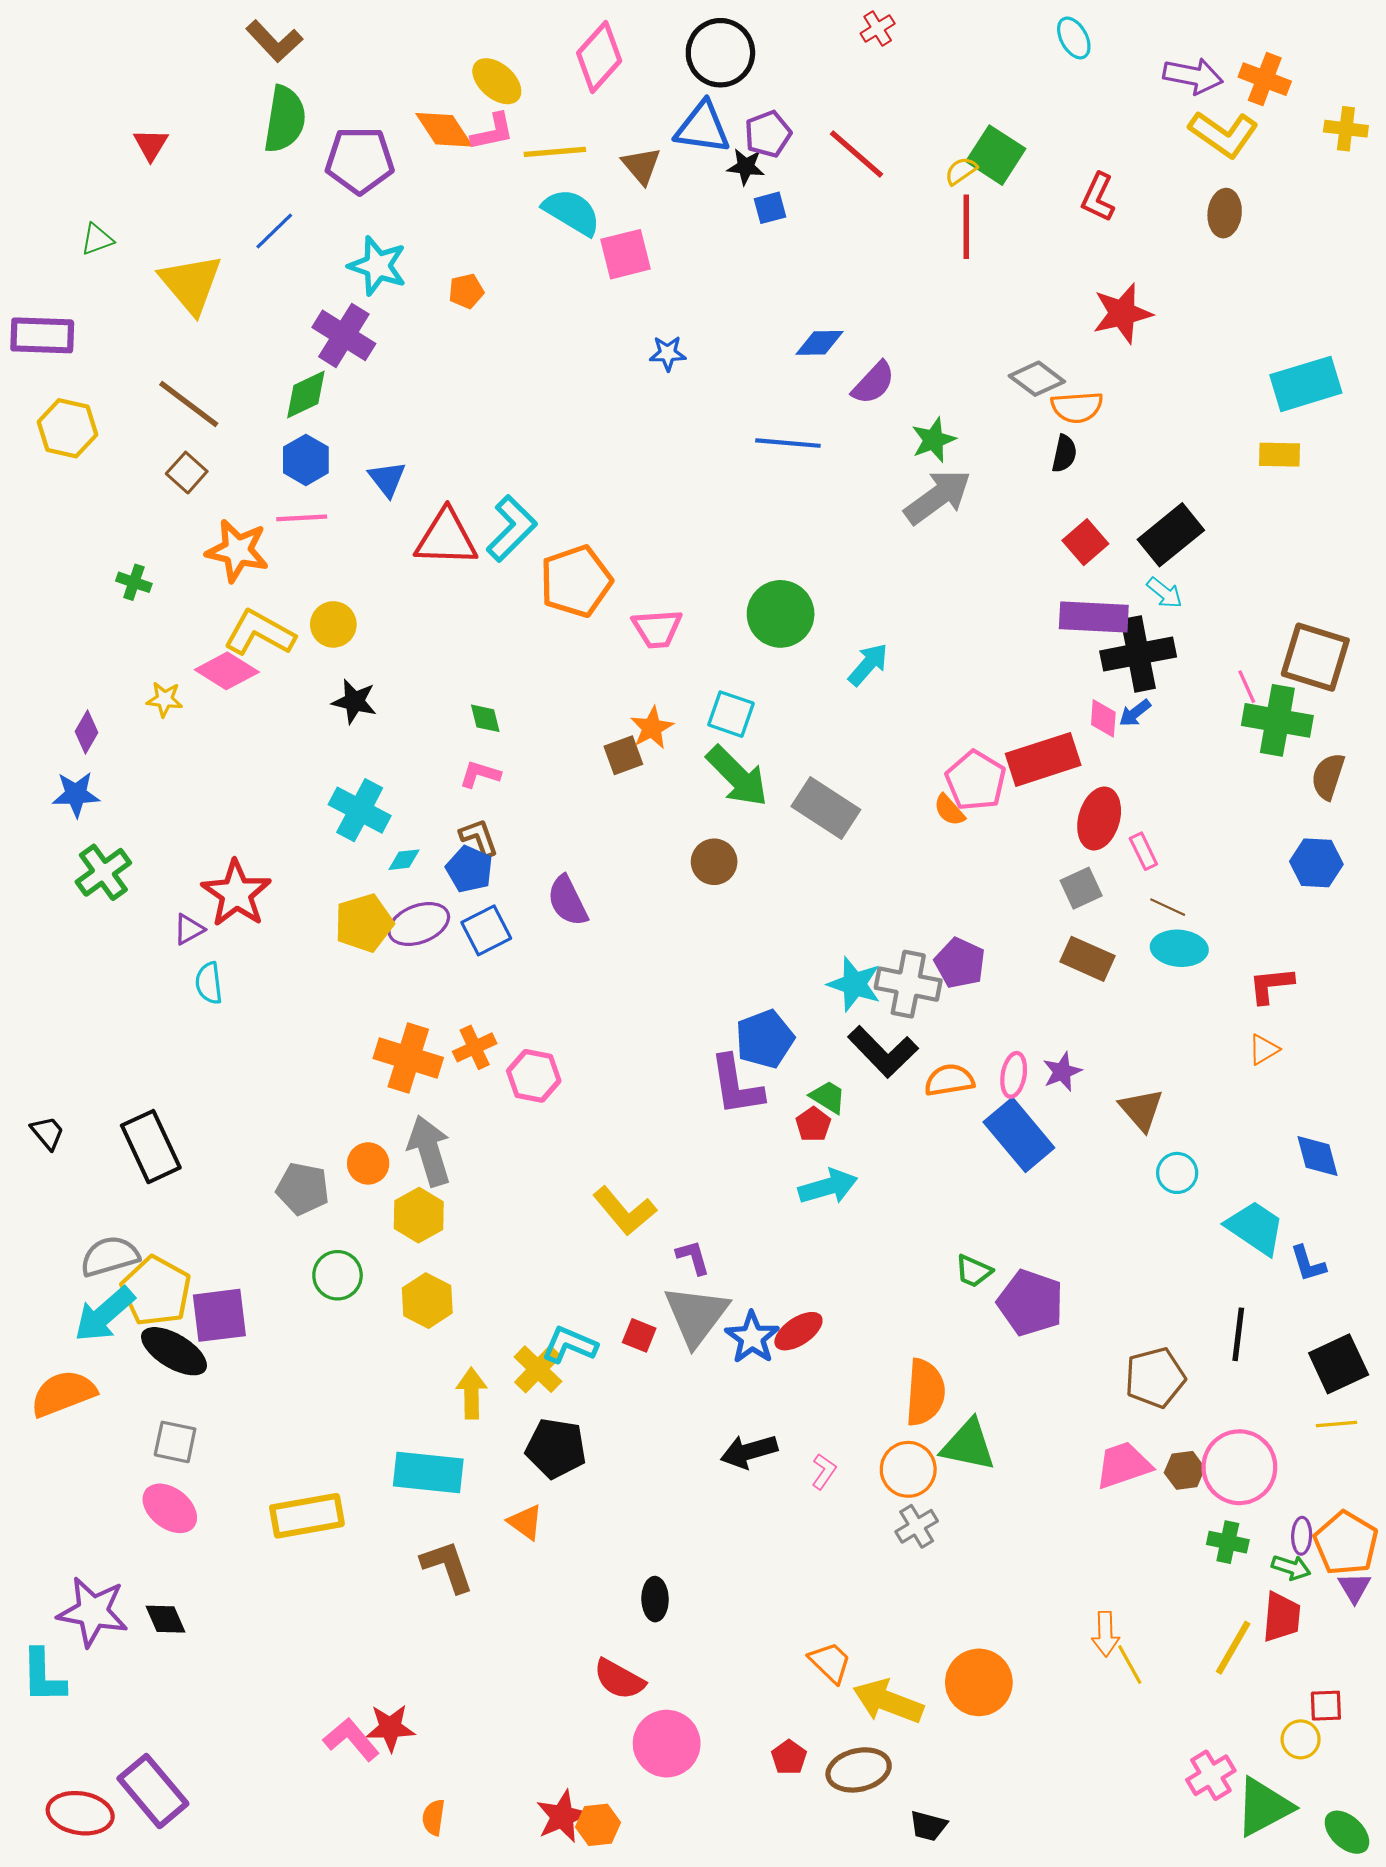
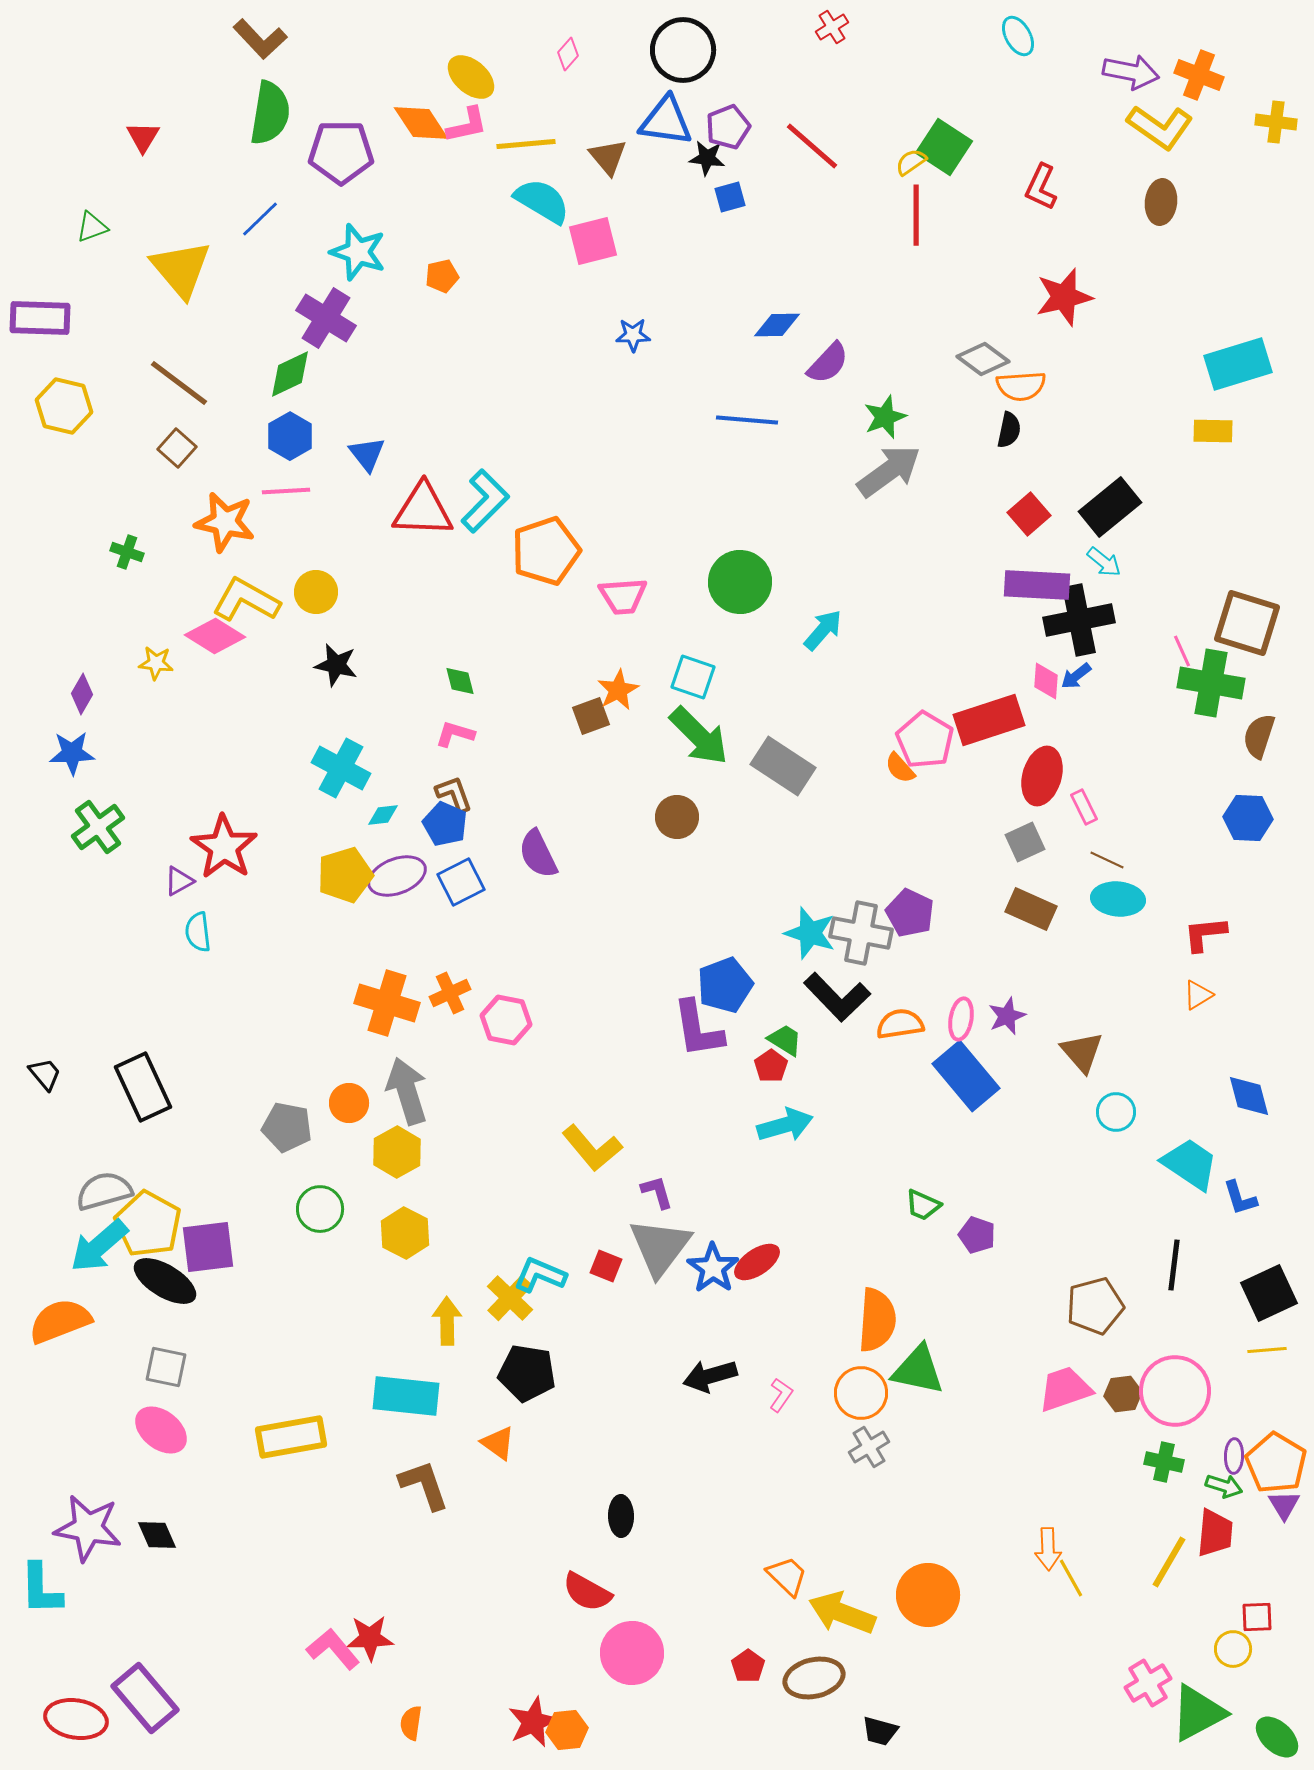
pink diamond: (599, 57) -> (568, 54), size x0.5
purple pentagon: (1031, 1303) -> (977, 1235), size x0.6

